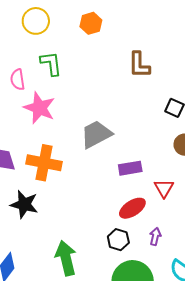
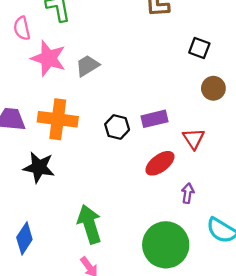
gray trapezoid: (96, 134) -> (87, 66), moved, size x0.7
black hexagon: (118, 240) -> (117, 127), moved

